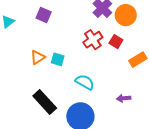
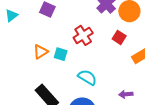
red cross: (93, 40) -> (83, 35), moved

